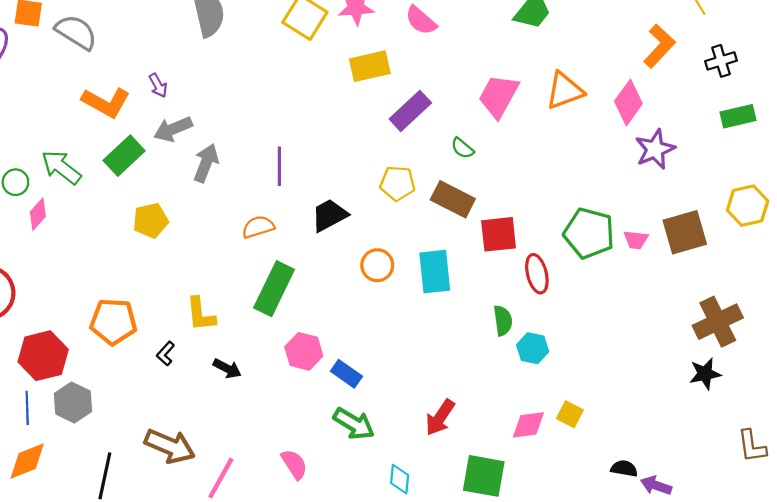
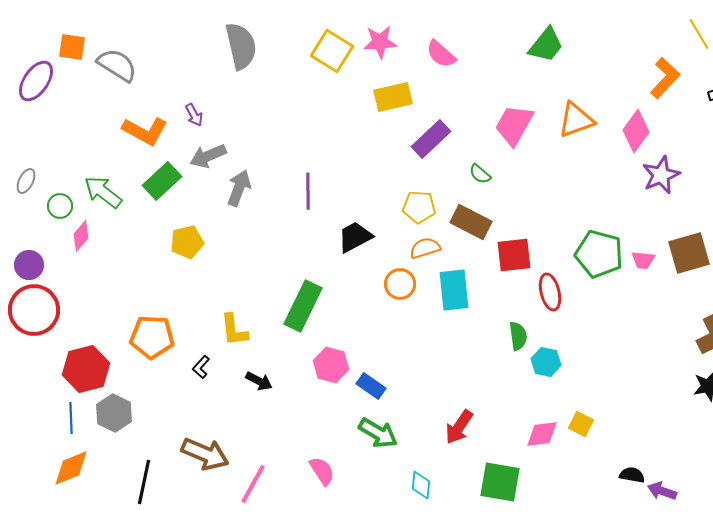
orange semicircle: (258, 227) -> (425, 248), moved

